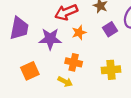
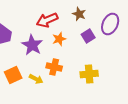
purple star: (50, 39) -> (32, 45), turned 30
yellow arrow: (65, 82) -> (36, 79), moved

